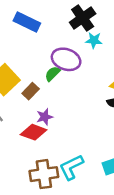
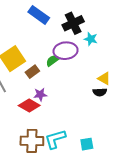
black cross: (83, 18) -> (73, 23), moved
purple ellipse: (66, 59) -> (66, 51), turned -35

